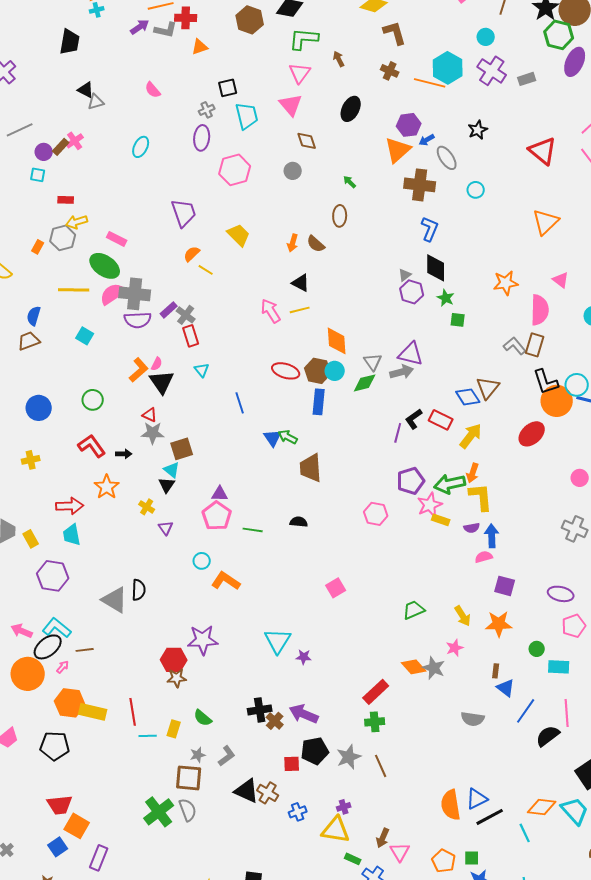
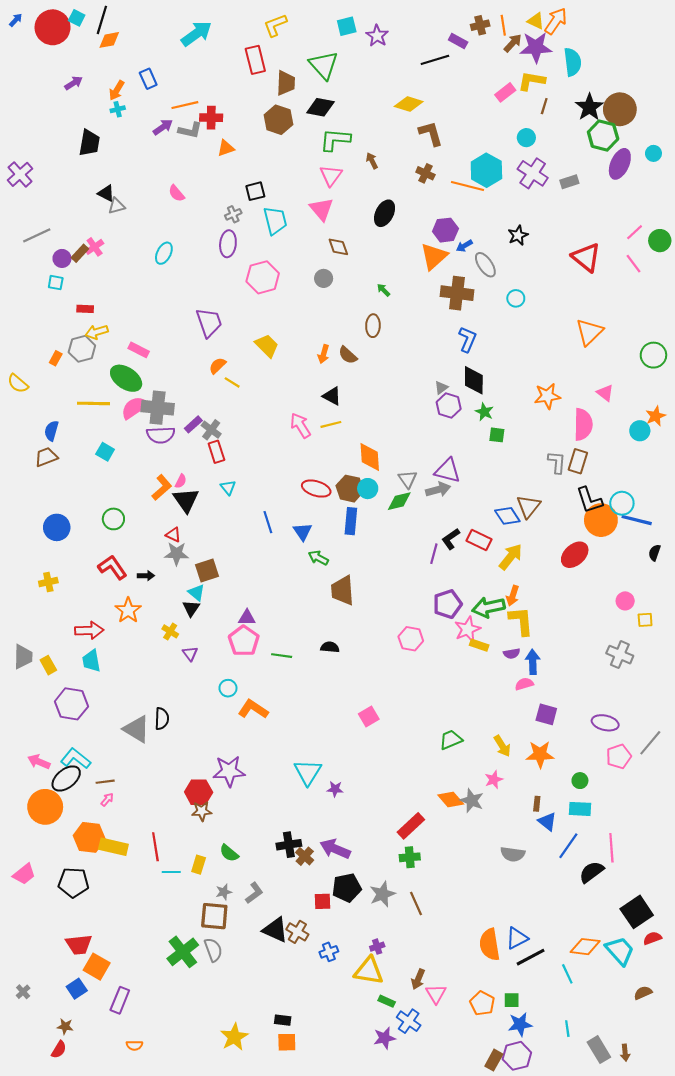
gray L-shape: (515, 346) -> (557, 462), turned 45
blue triangle: (273, 438) -> (303, 532), moved
pink arrow: (63, 667) -> (107, 800), moved
cyan rectangle: (559, 667) -> (580, 809), moved

